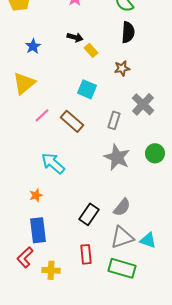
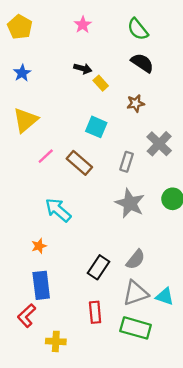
black semicircle: (128, 32) -> (142, 63), turned -60
blue star: (33, 46) -> (22, 73), moved
yellow cross: (51, 270) -> (56, 341), moved

